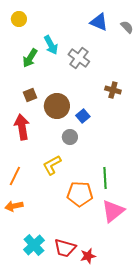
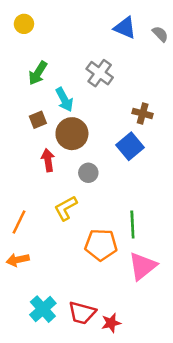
cyan arrow: (51, 45) -> (64, 100), moved
blue square: (83, 116) -> (130, 146), moved, size x1.5
red arrow: (22, 127) -> (48, 160), moved, size x0.7

